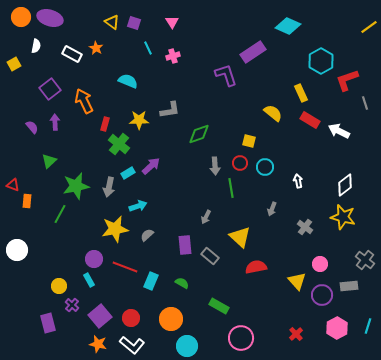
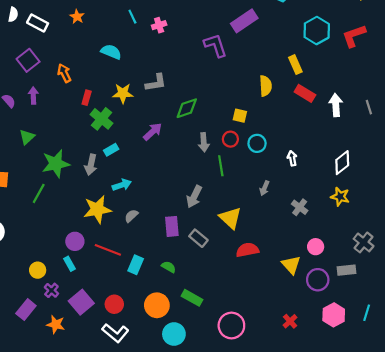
white rectangle: (72, 54) -> (38, 23), moved
red L-shape: (347, 80) -> (354, 36), moved
orange arrow: (84, 101) -> (64, 73), size x0.7
gray line: (365, 103) -> (369, 107), moved
yellow semicircle: (273, 113) -> (266, 86), turned 48
white arrow: (339, 131) -> (336, 105), turned 60
purple arrow: (151, 166) -> (153, 132), moved
gray arrow: (206, 217) -> (194, 197), size x1.5
yellow star: (343, 217) -> (340, 197), size x0.7
green rectangle: (219, 306) -> (192, 298), moved
purple rectangle: (48, 323) -> (26, 310), turned 54
orange star: (98, 344) -> (56, 324), moved

